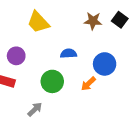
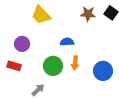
blue circle: (105, 64) -> (103, 71), moved
orange arrow: (88, 84) -> (75, 63), moved, turned -40

